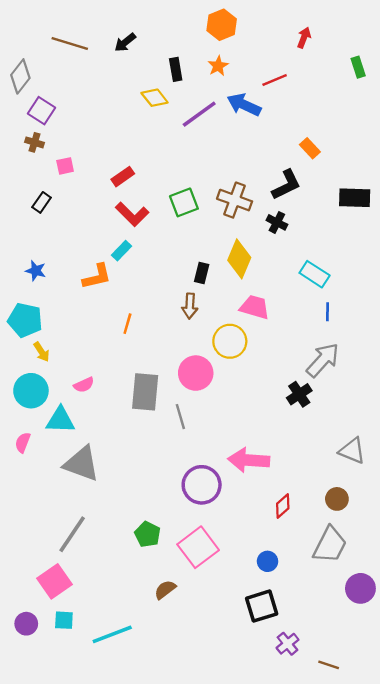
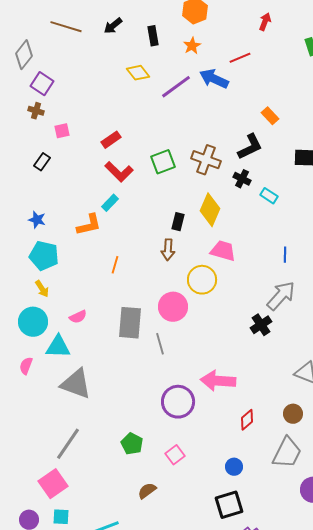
black rectangle: (176, 69) -> (153, 36), moved
cyan rectangle: (315, 274) -> (269, 196), moved, size x0.7
cyan pentagon: (25, 320) -> (44, 256), moved
pink square: (198, 547) -> (175, 455), size x0.6

